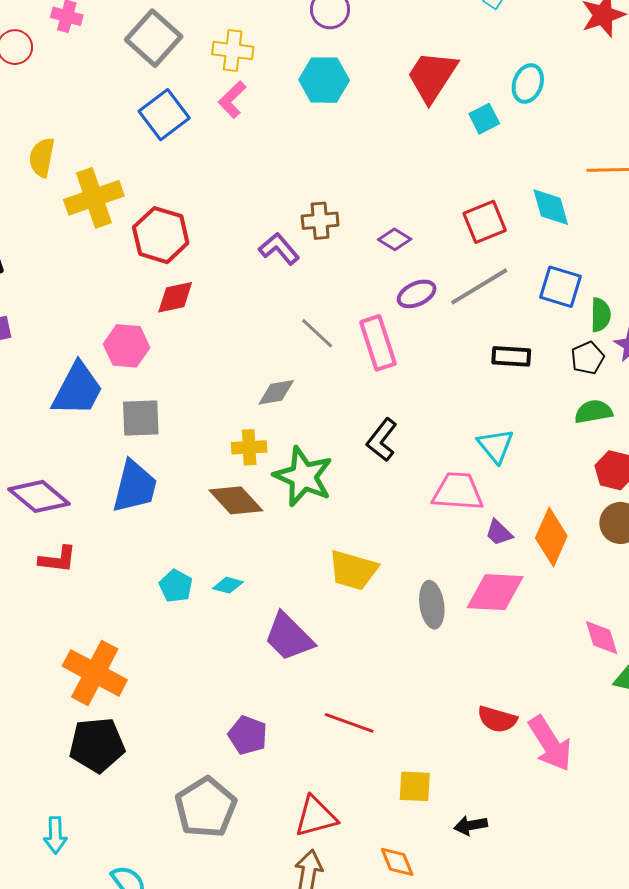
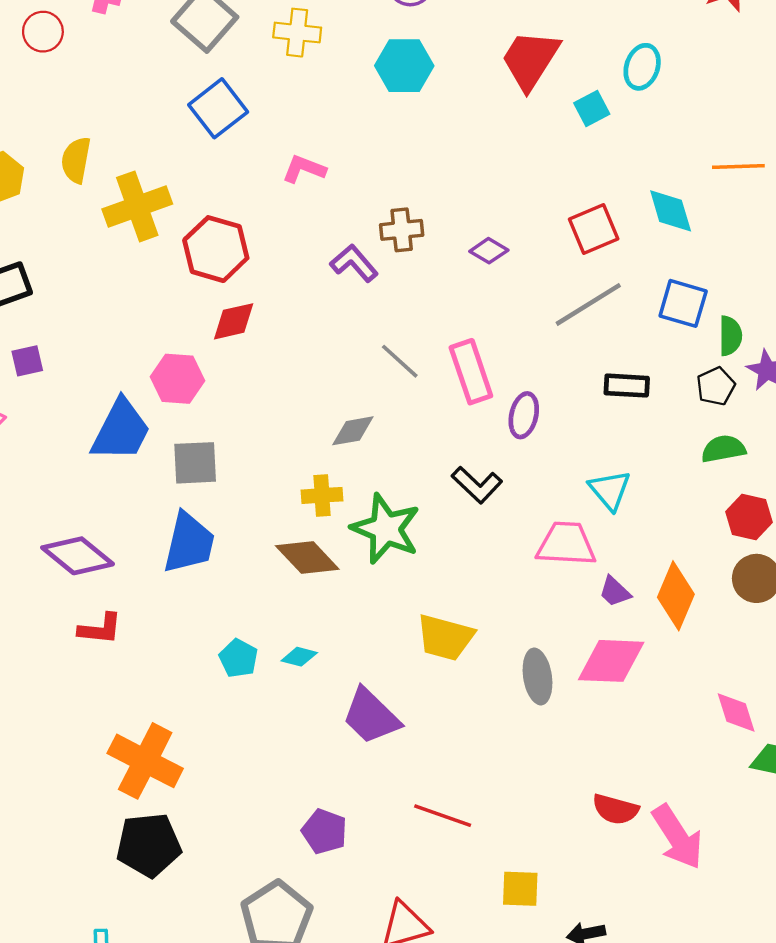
pink L-shape: (232, 100) -> (304, 169), moved, turned 66
purple ellipse: (417, 294) -> (524, 415), moved, turned -51
black L-shape: (382, 440) -> (477, 485), turned -84

